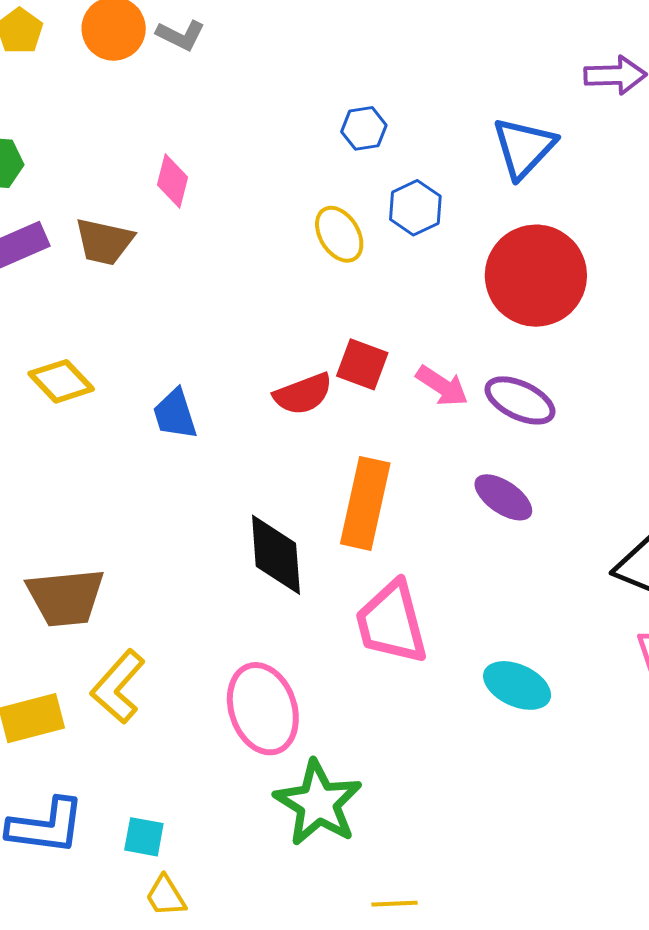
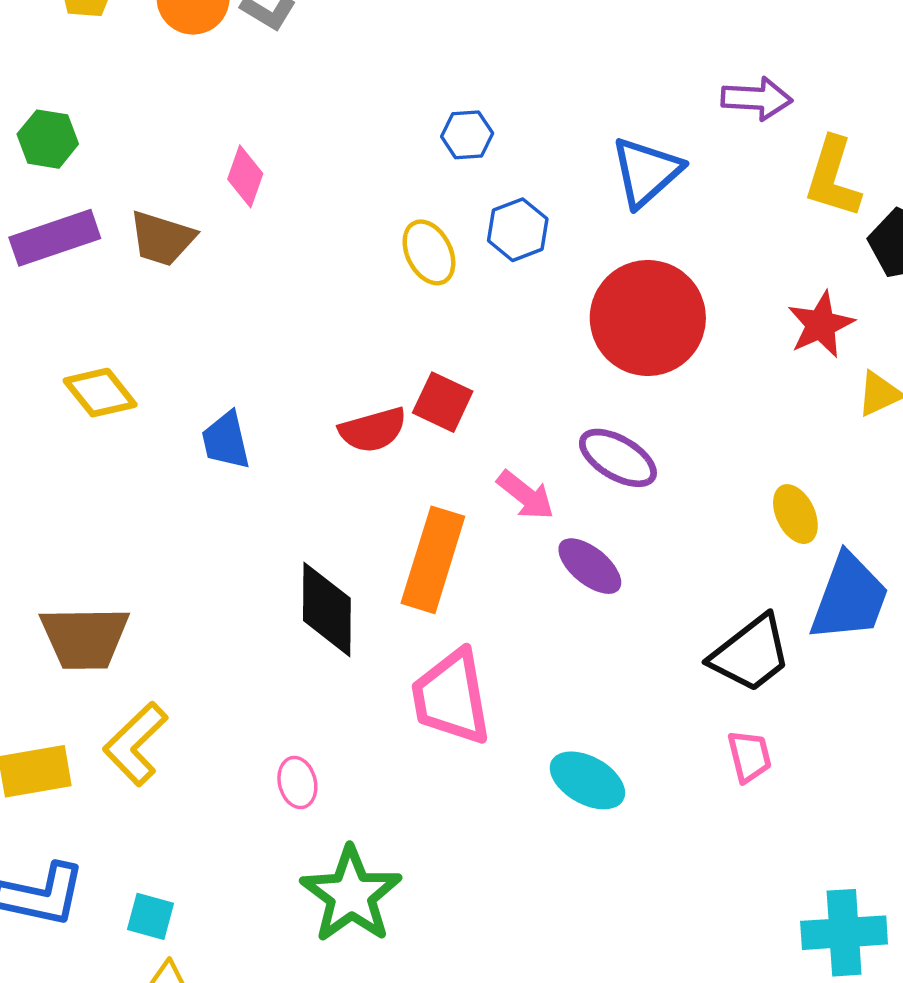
pink arrow: (442, 386) -> (526, 495), moved
pink ellipse: (263, 709) -> (297, 783), size x0.5

